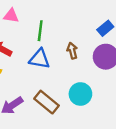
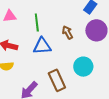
brown rectangle: (47, 102) -> (57, 80), turned 40

